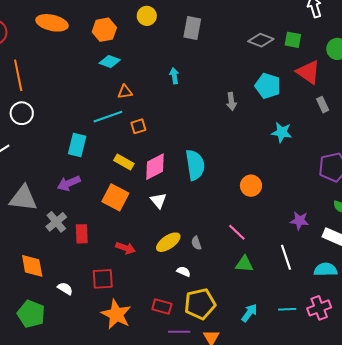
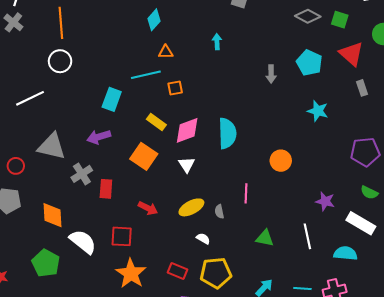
cyan diamond: (110, 61) -> (154, 20), turned -75
pink line: (237, 232) -> (246, 193), moved, turned 42
white semicircle: (65, 289) -> (83, 242), size x1.8

